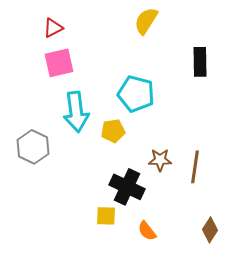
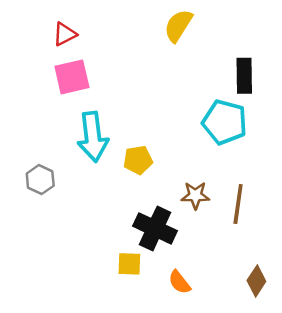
cyan pentagon: (136, 94) -> (225, 122), moved
gray hexagon: (33, 147) -> (40, 180), size x0.7

